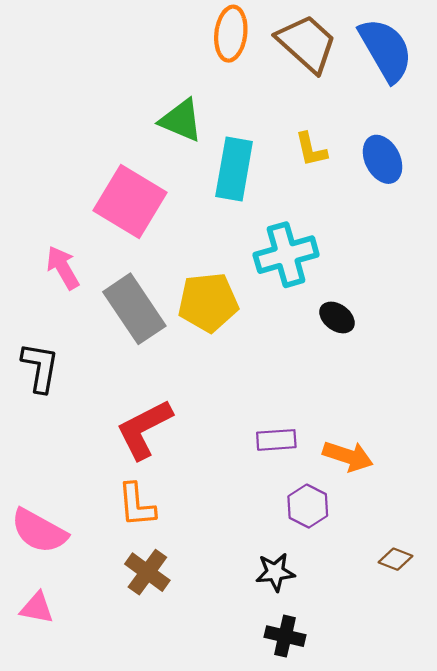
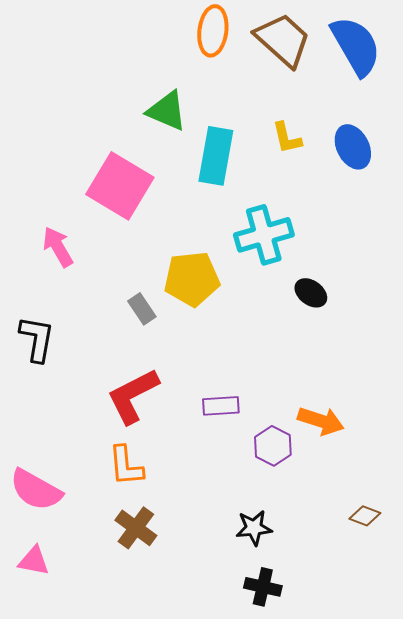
gray rectangle: (134, 309) -> (142, 309), moved, size x0.5
purple rectangle: (276, 440) -> (221, 406), moved
purple hexagon: (308, 506) -> (273, 446), moved

